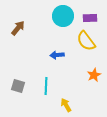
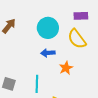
cyan circle: (63, 16) -> (48, 28), moved
orange star: (94, 75) -> (66, 68), moved

